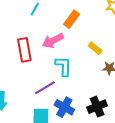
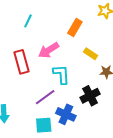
orange rectangle: (72, 19) -> (75, 28), moved
black cross: (97, 107) -> (90, 96), moved

